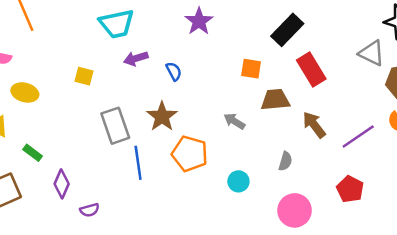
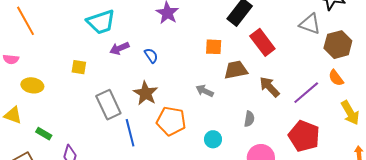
red pentagon: (350, 189) -> (304, 136), size x1.4

